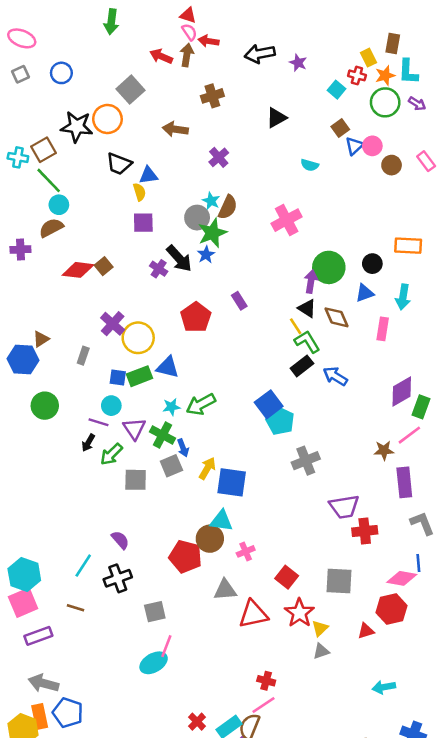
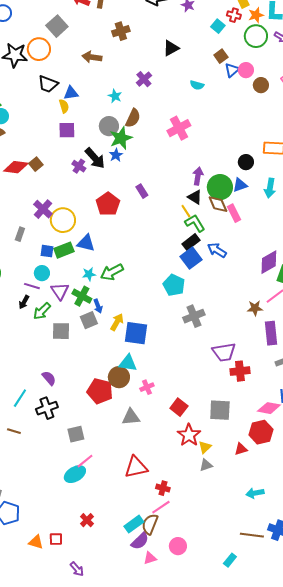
purple cross: (219, 157) -> (144, 79), moved
cyan star: (211, 201) -> (115, 96), moved
green circle: (329, 267) -> (220, 187), moved
pink rectangle: (383, 329) -> (234, 213), moved, turned -36
blue square: (269, 404) -> (191, 258), moved
red triangle: (253, 614) -> (136, 467), moved
pink line: (166, 646) -> (85, 461), turned 30
red cross: (197, 722) -> (87, 520), moved

